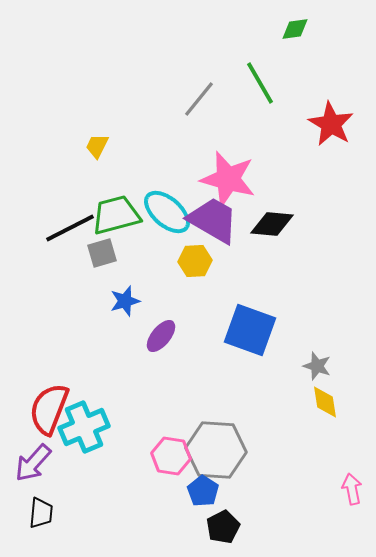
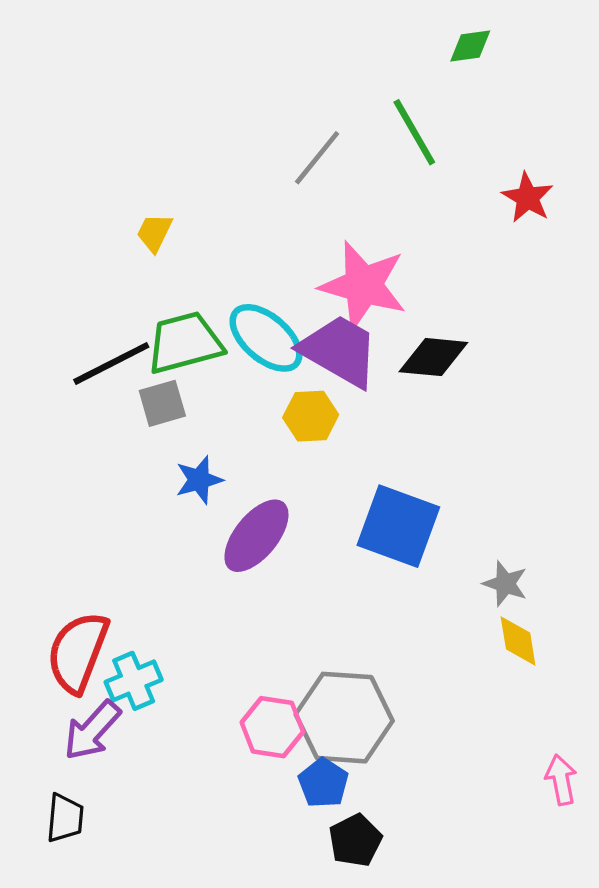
red star: (331, 124) -> (528, 198), size x0.7
purple ellipse: (161, 336) -> (256, 536), size x1.4
cyan cross: (84, 427) -> (134, 681), size x0.7
purple arrow: (33, 463) -> (92, 730), moved

